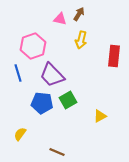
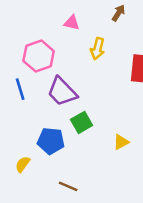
brown arrow: (79, 14) -> (119, 13), moved
blue pentagon: (42, 103) -> (51, 141), moved

